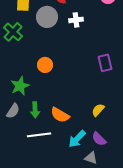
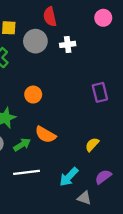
green arrow: (35, 110) -> (22, 145), turned -119
orange semicircle: (60, 115) -> (45, 135), moved
purple semicircle: (99, 139) -> (103, 177), moved, turned 98

